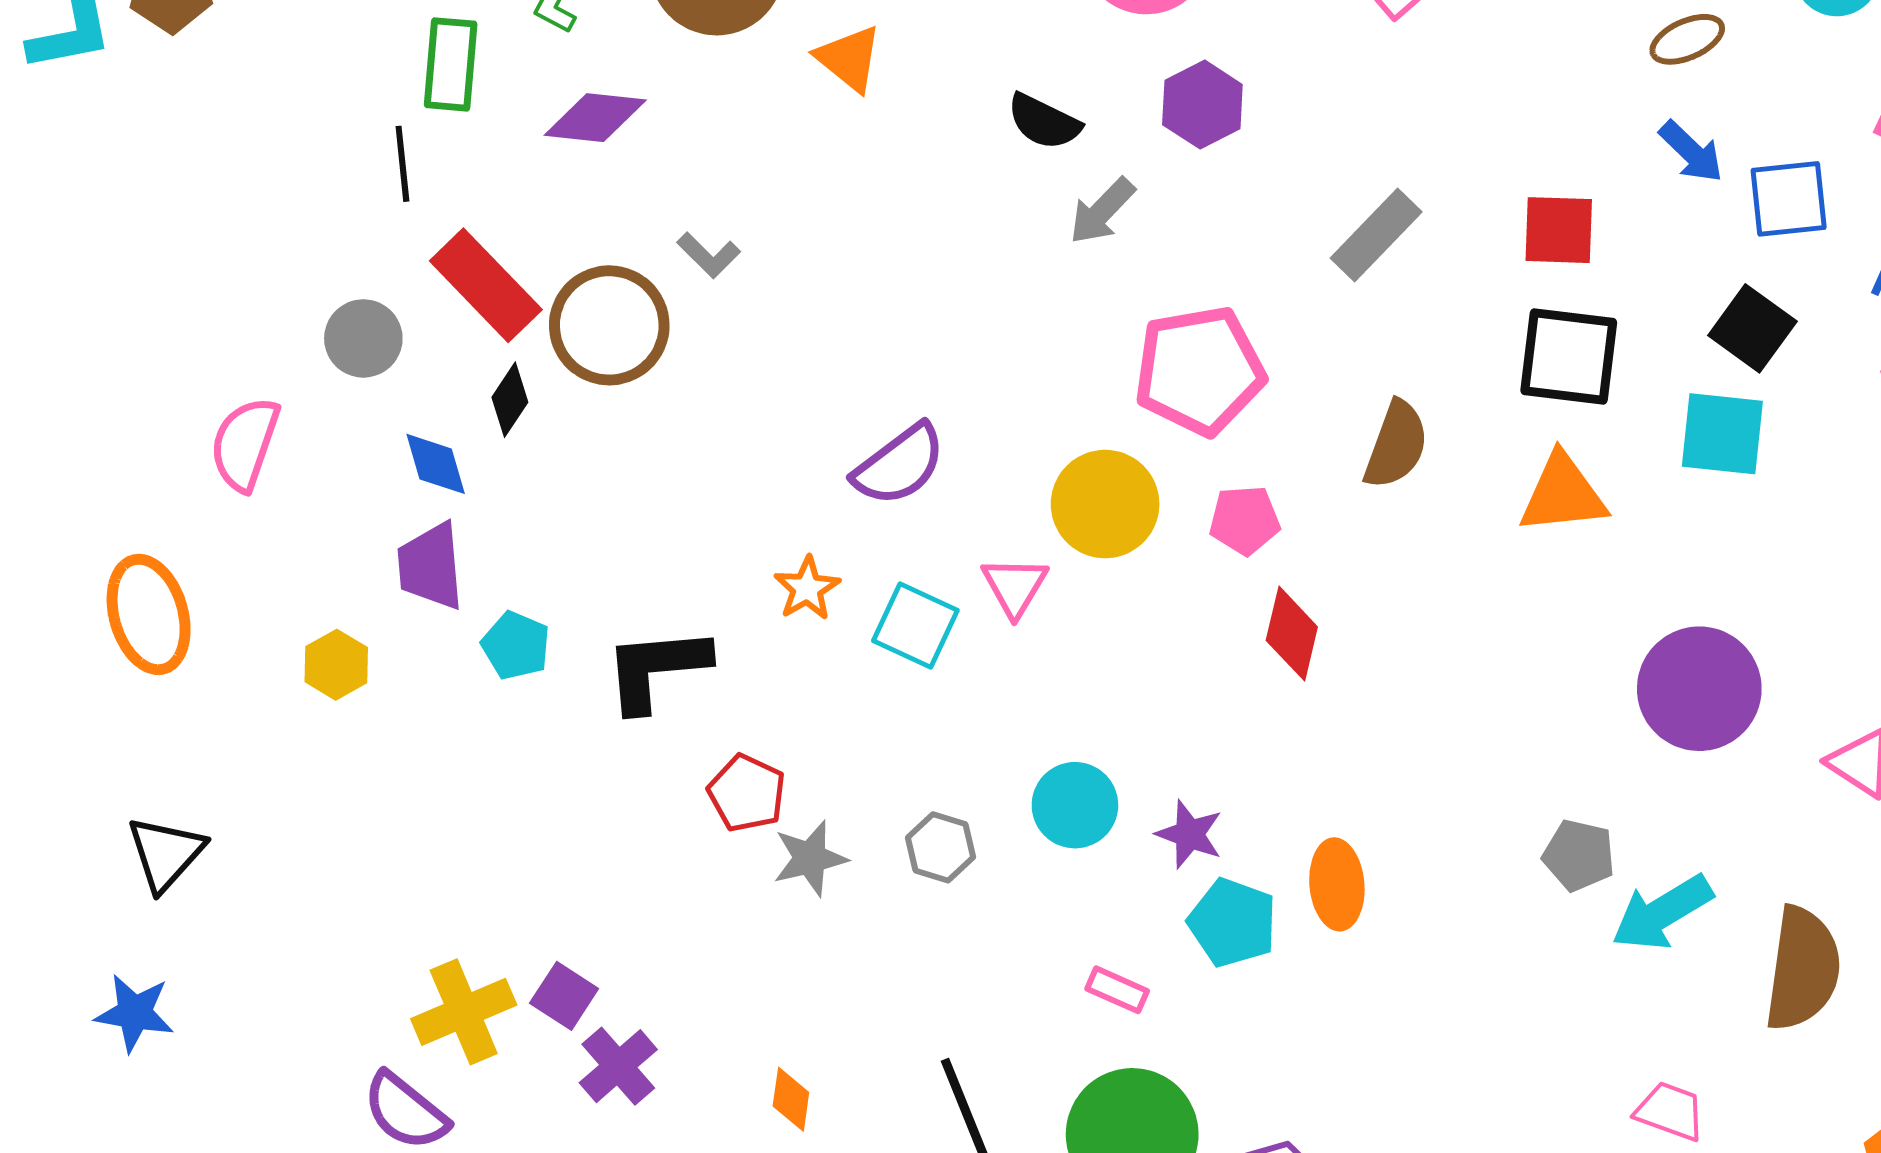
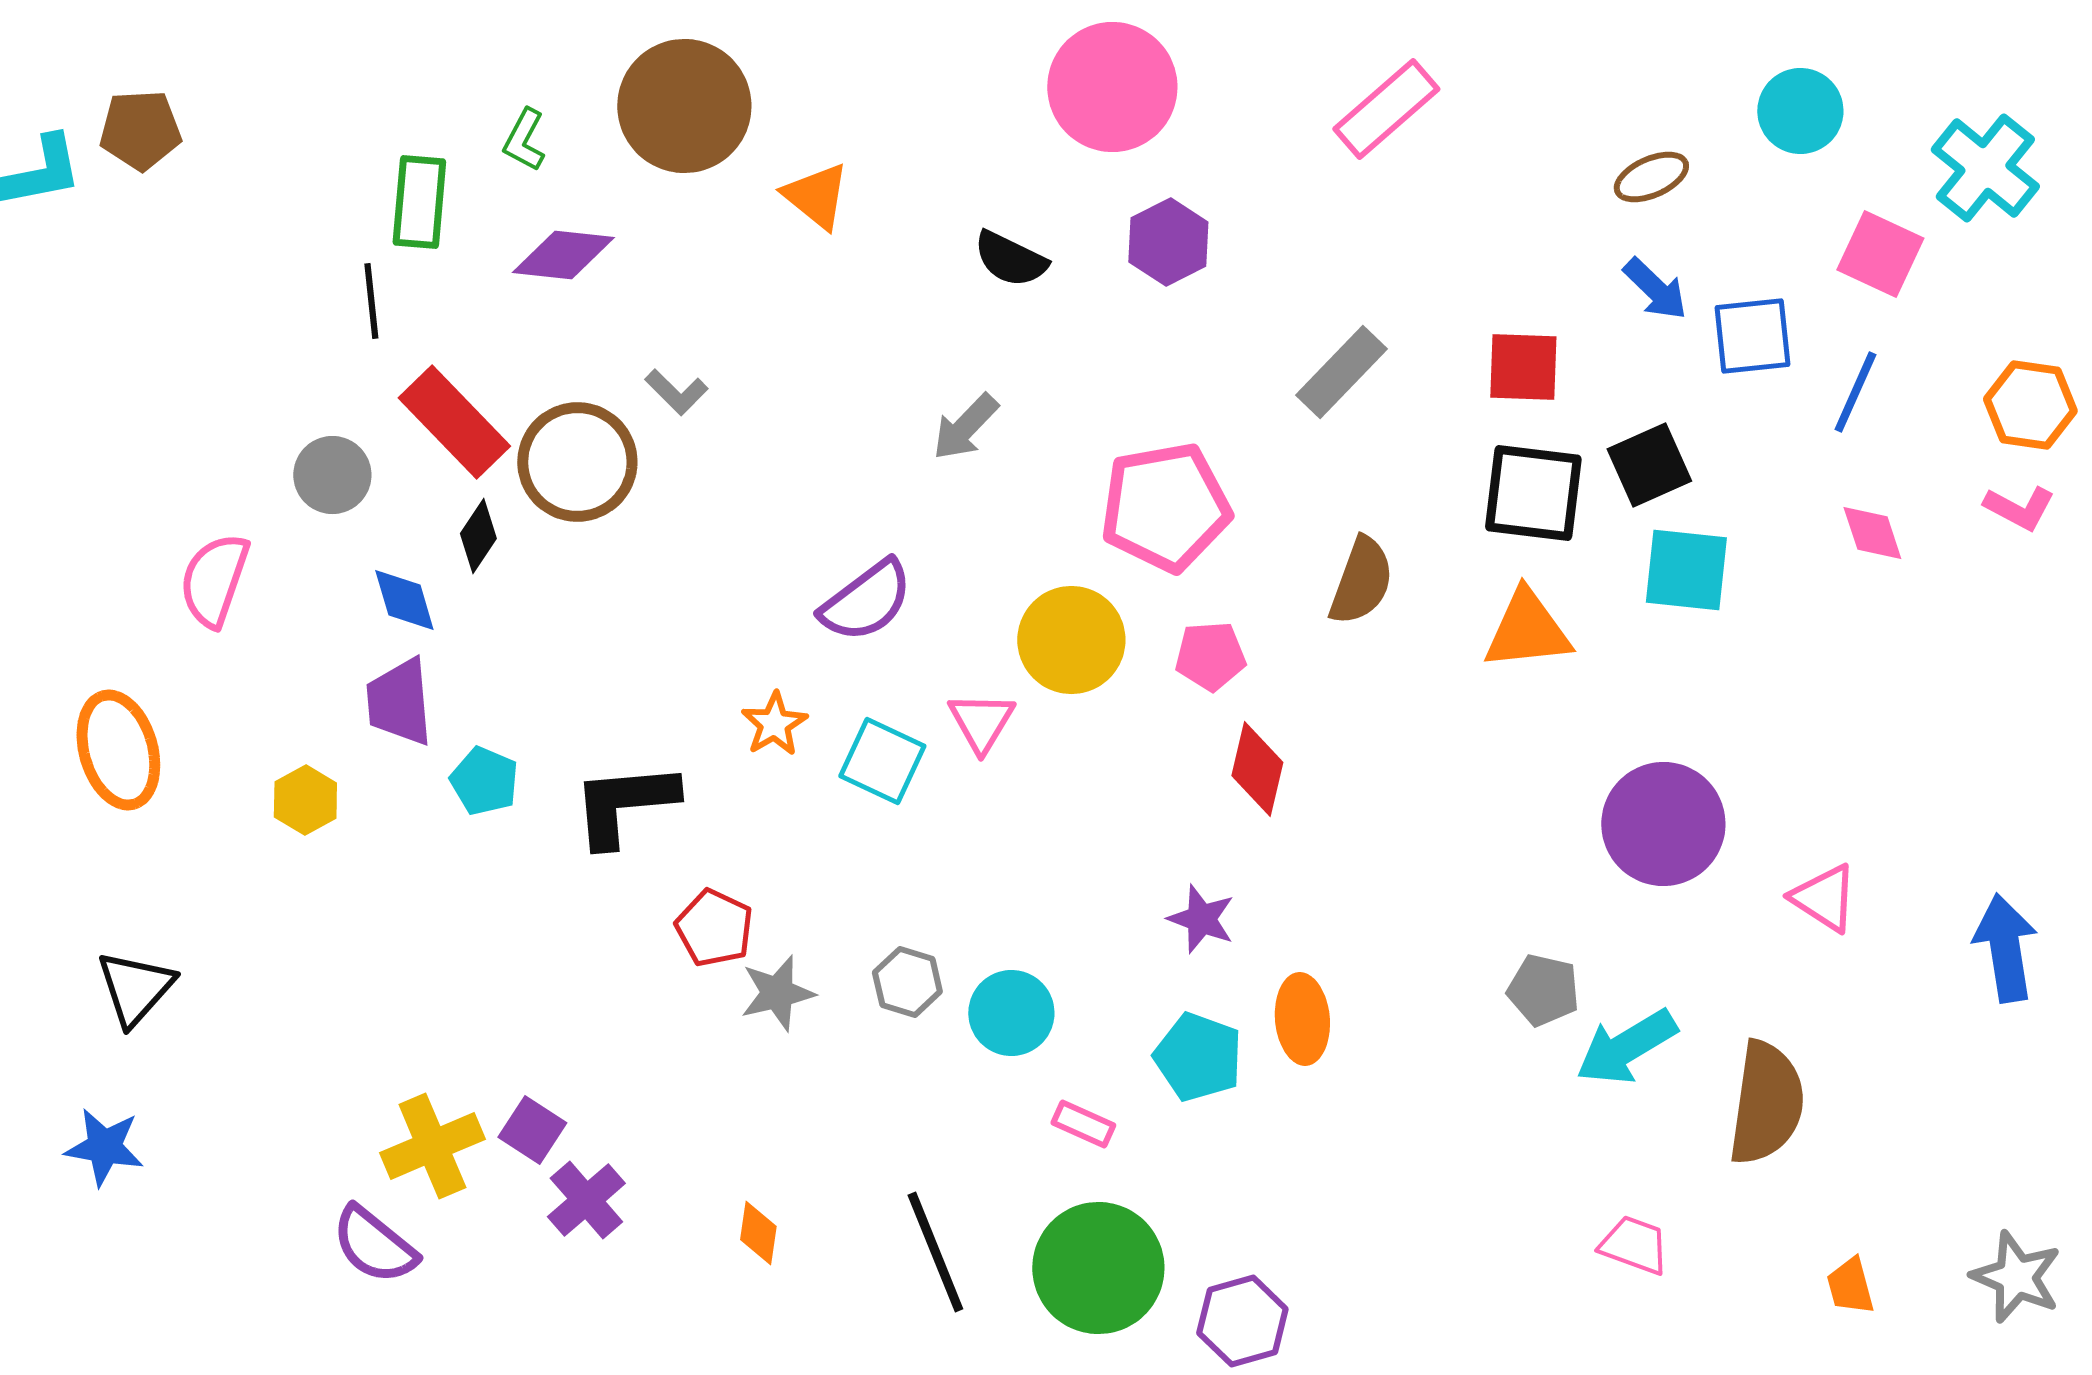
gray arrow: (1102, 211) -> (965, 427), moved
black square: (1752, 328) -> (1649, 465), moved, turned 30
cyan circle: (1075, 805) -> (1011, 1013), moved
purple star: (1189, 834) -> (1201, 919), moved

